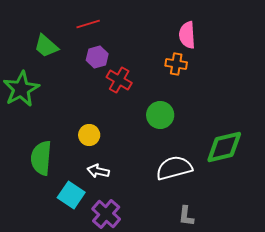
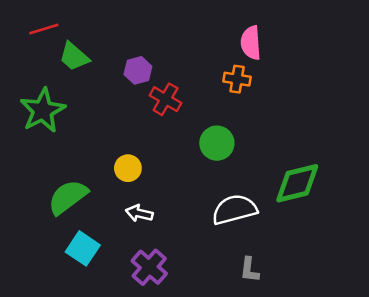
red line: (88, 24) -> (44, 29), moved
green semicircle: (41, 158) -> (68, 197), turned 48
cyan square: (71, 195) -> (83, 248), moved

